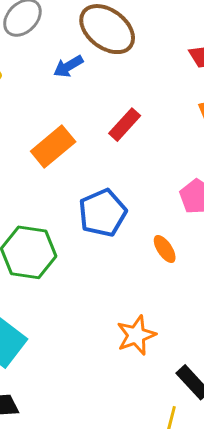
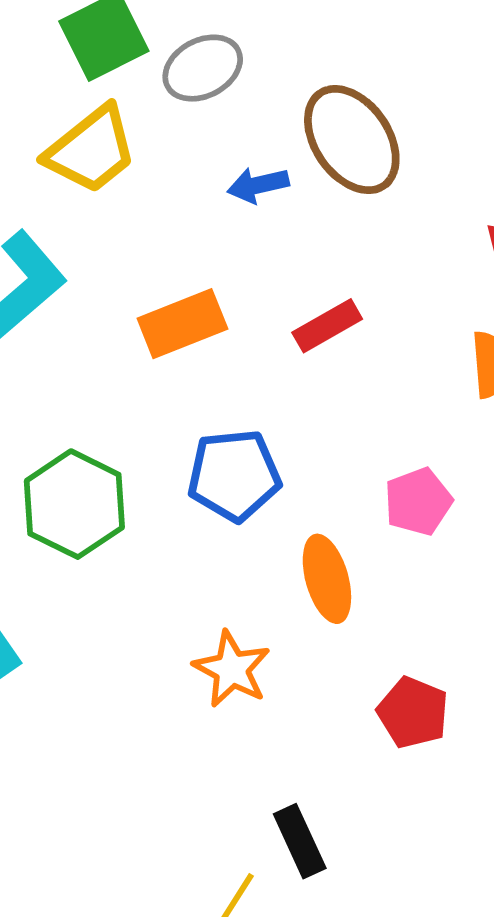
orange ellipse: (165, 249) -> (327, 579), size x1.5
orange star: (136, 335) -> (232, 669), moved, turned 30

